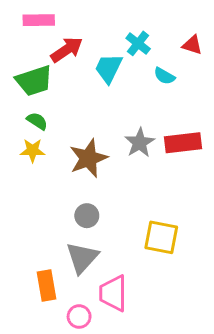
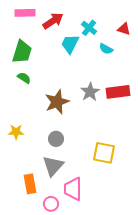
red arrow: (67, 50) -> (53, 21), moved
green trapezoid: (34, 81) -> (22, 52), turned -55
yellow star: (33, 150) -> (16, 132), moved

